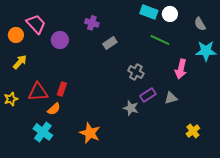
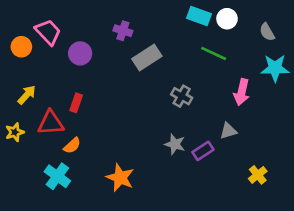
gray rectangle: (110, 43) -> (147, 57), size x1.5
yellow arrow: (20, 62) -> (27, 95), moved
red rectangle: (62, 89) -> (76, 103), moved
purple rectangle: (148, 95) -> (203, 151), moved

